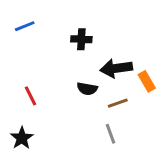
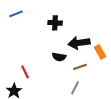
red line: (31, 96) -> (25, 72), moved
gray line: (110, 134) -> (75, 88), turned 48

